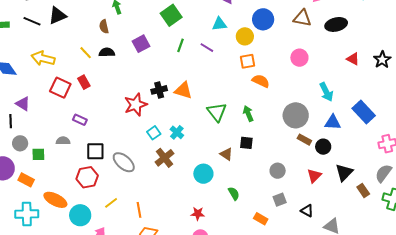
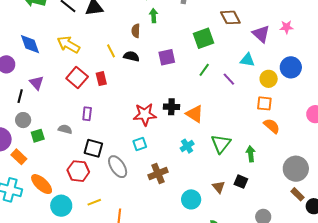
purple rectangle: (80, 120) -> (87, 114), turned 56
cyan cross: (177, 132) -> (187, 146), moved
cyan square: (154, 133) -> (140, 144), moved
green square: (38, 154) -> (38, 136), turned -32

